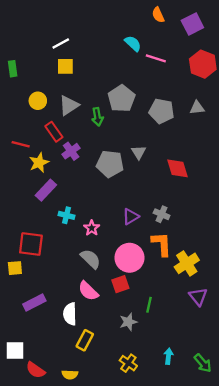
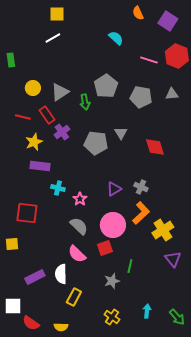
purple square: (192, 24) -> (168, 21), turned -30
pink line: (156, 58) -> (149, 60), moved
yellow square: (65, 66) -> (57, 14), moved
red line: (21, 144) -> (23, 117), moved
purple rectangle: (46, 190) -> (40, 166), turned 54
orange L-shape: (162, 244) -> (141, 213), turned 50
yellow square: (15, 268) -> (12, 244), moved
purple rectangle: (34, 302) -> (35, 277), moved

